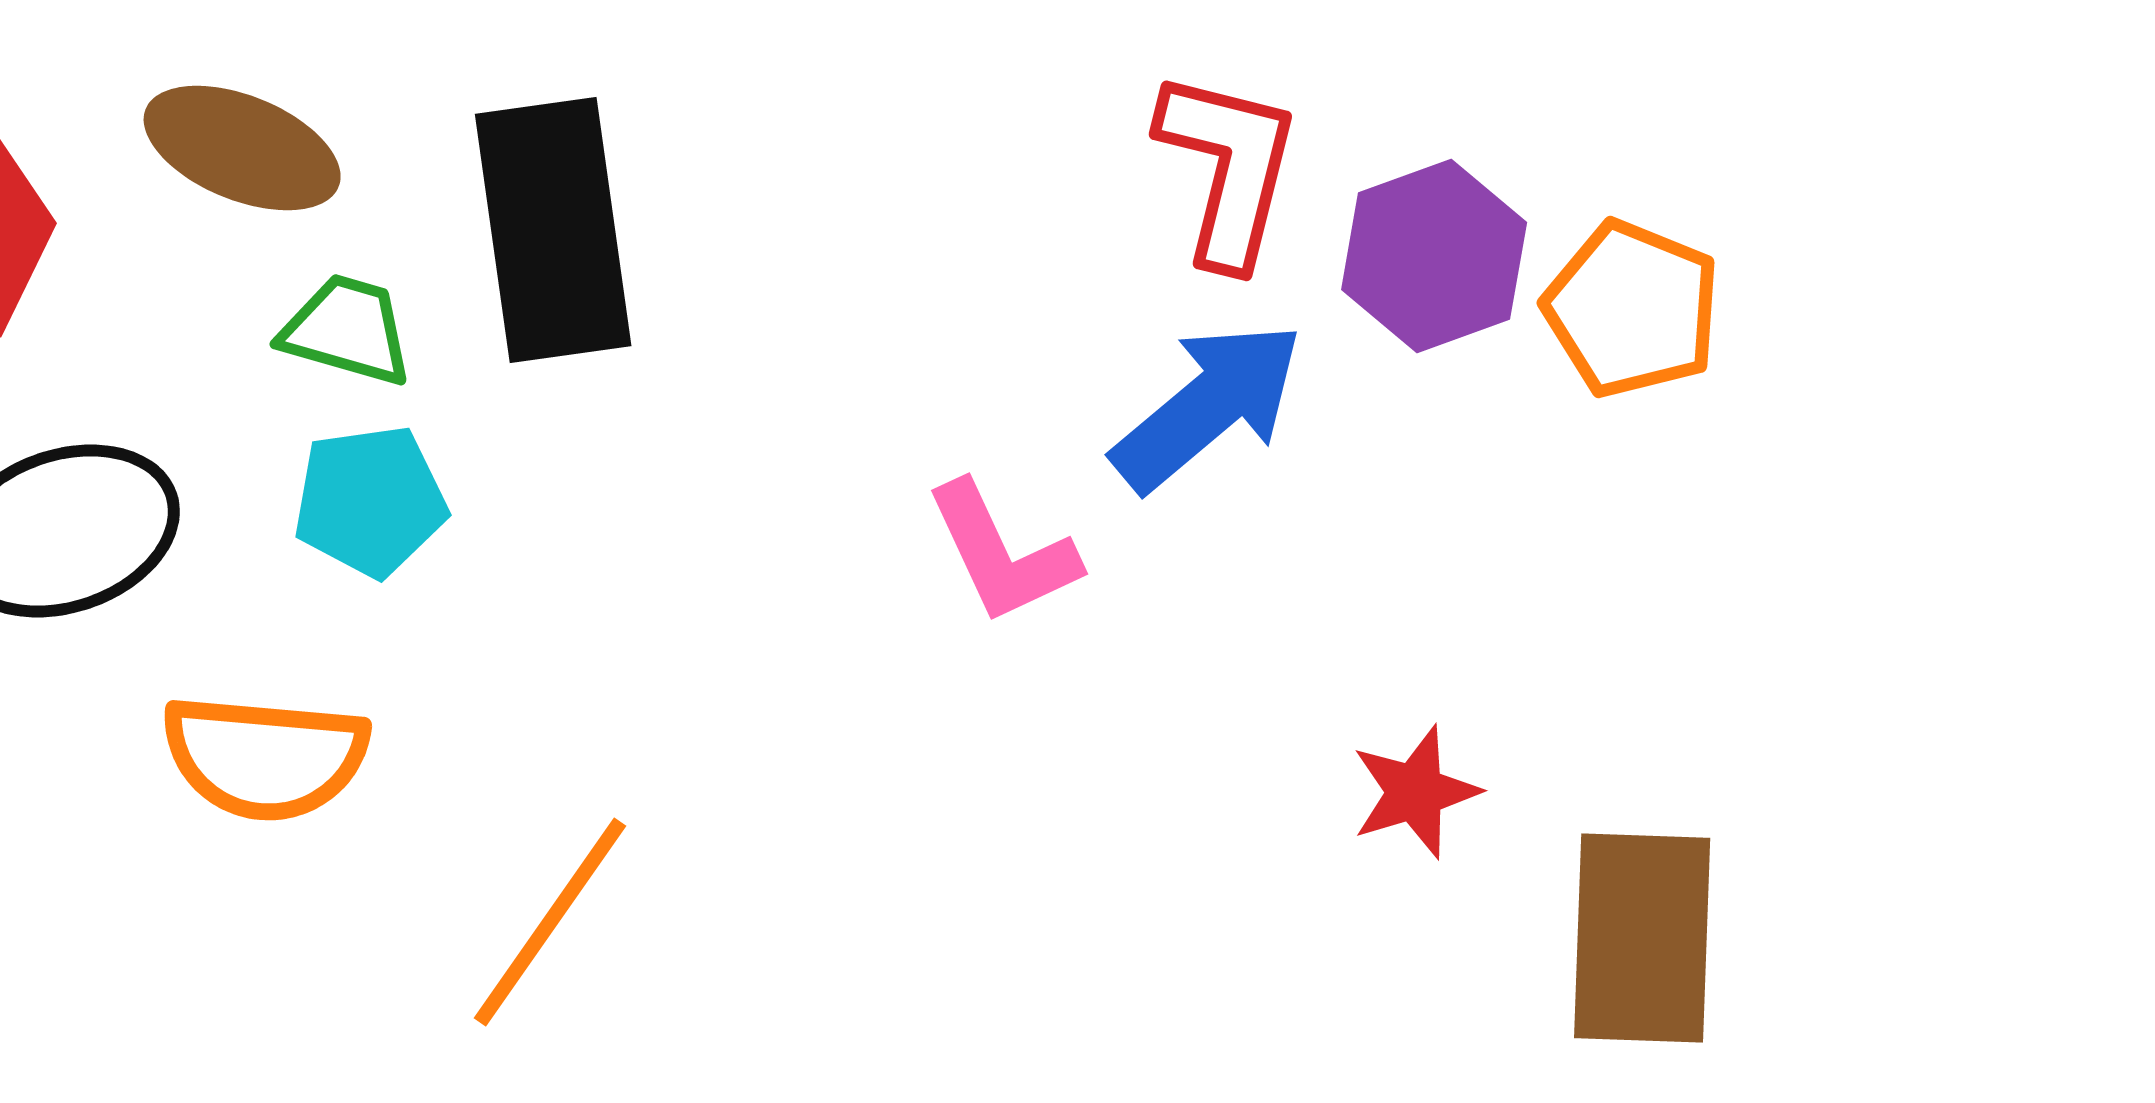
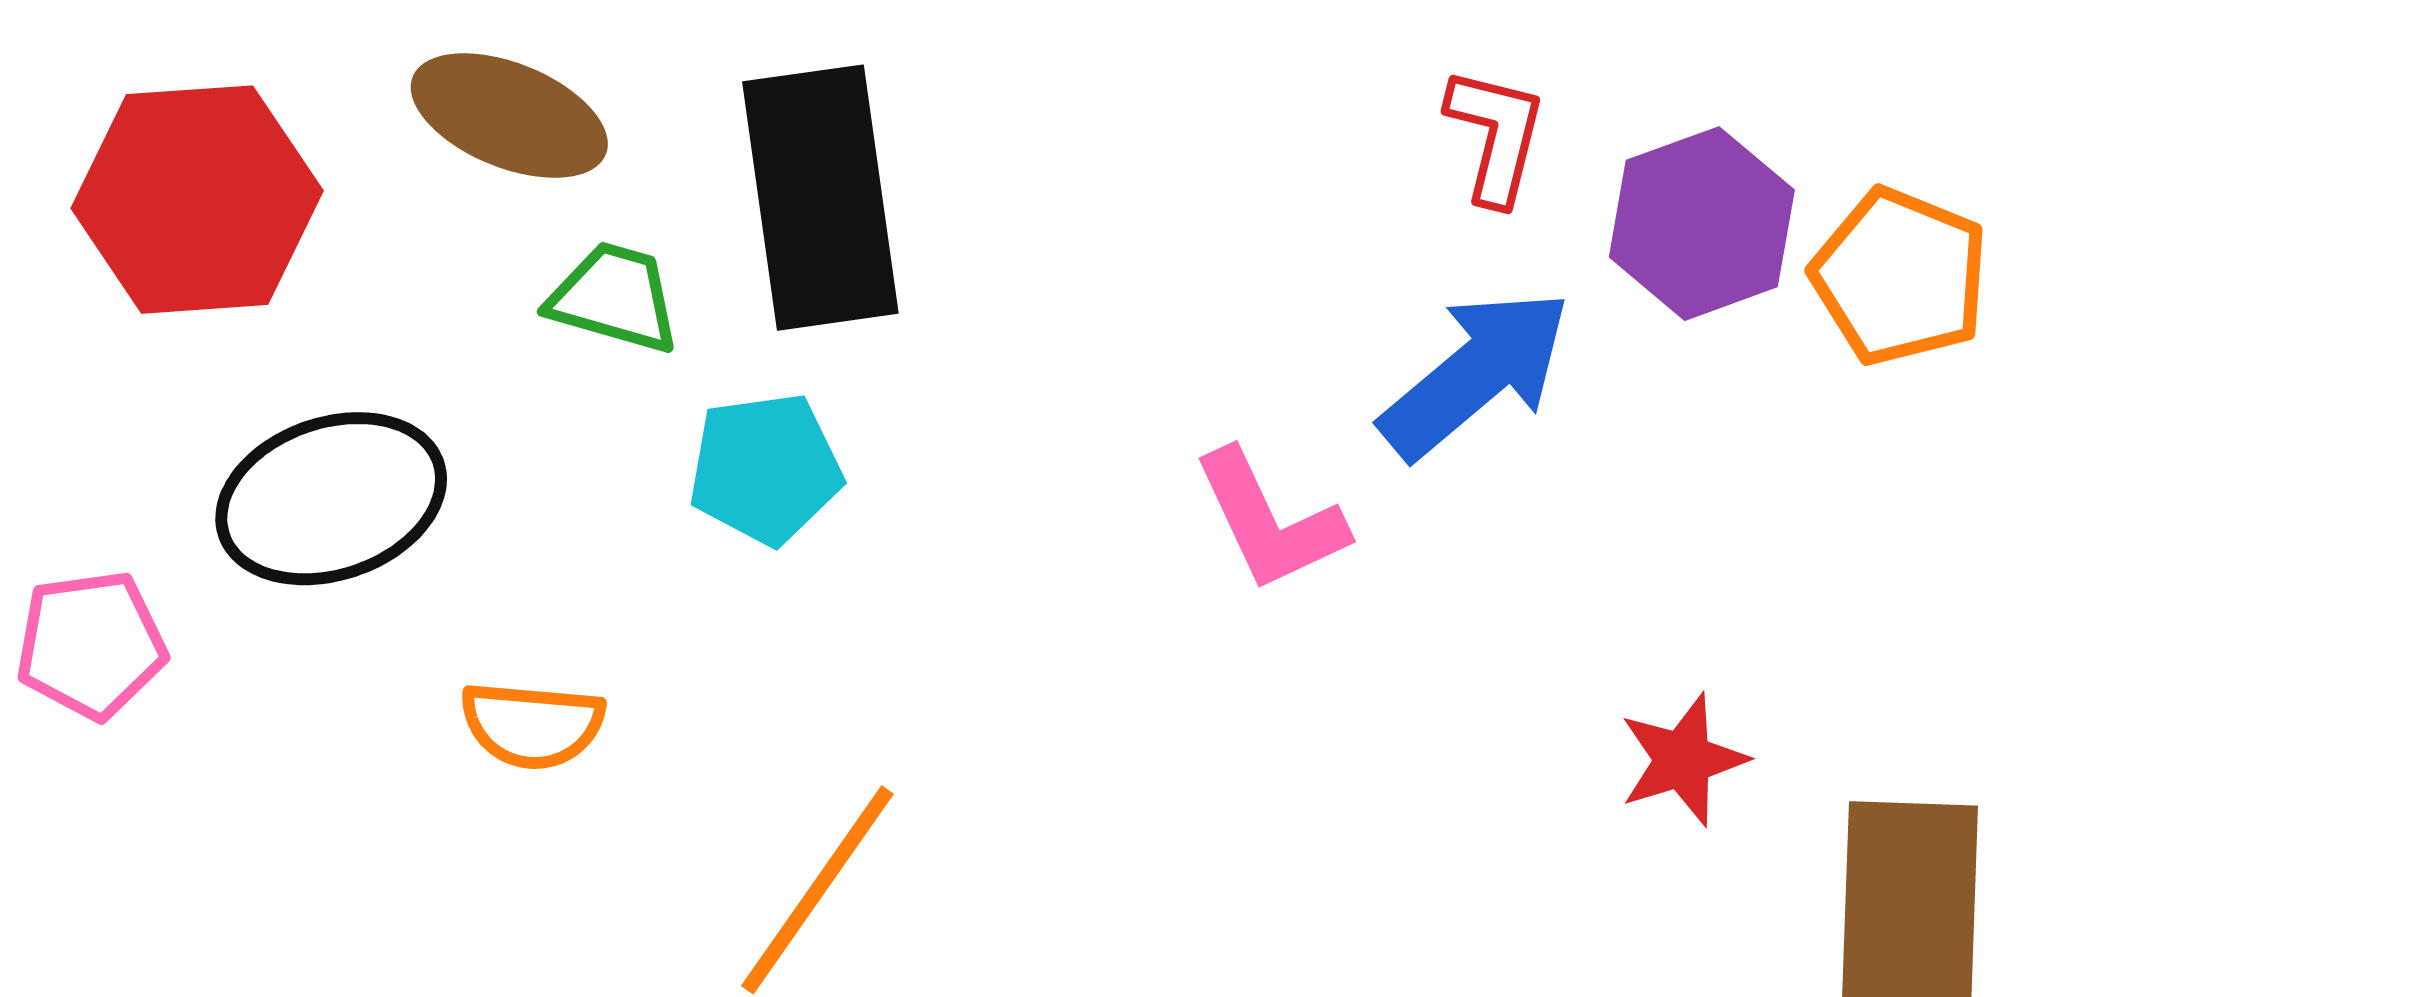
red L-shape: (1228, 168) -> (1496, 136), size x0.7
cyan pentagon: (370, 501) -> (765, 469), moved
orange semicircle: (265, 757) -> (532, 725), size x0.7

